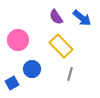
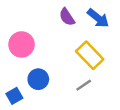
yellow rectangle: (61, 46) -> (90, 55), moved
gray line: (70, 74) -> (84, 85), turned 40

